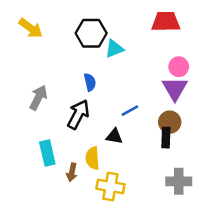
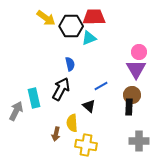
red trapezoid: (166, 22) -> (94, 17), moved
yellow arrow: (31, 28) -> (46, 18), moved
gray arrow: (38, 98) -> (16, 111), moved
black triangle: (114, 136) -> (89, 106), turned 32
cyan rectangle: (47, 153) -> (34, 98), moved

